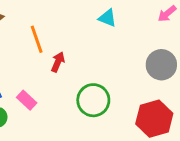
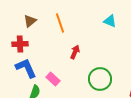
orange line: (37, 39) -> (60, 23), moved

